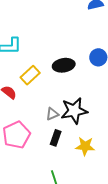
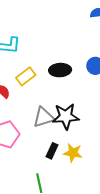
gray triangle: (52, 114) -> (44, 117), size x1.6
black rectangle: (56, 138) -> (52, 151), moved

